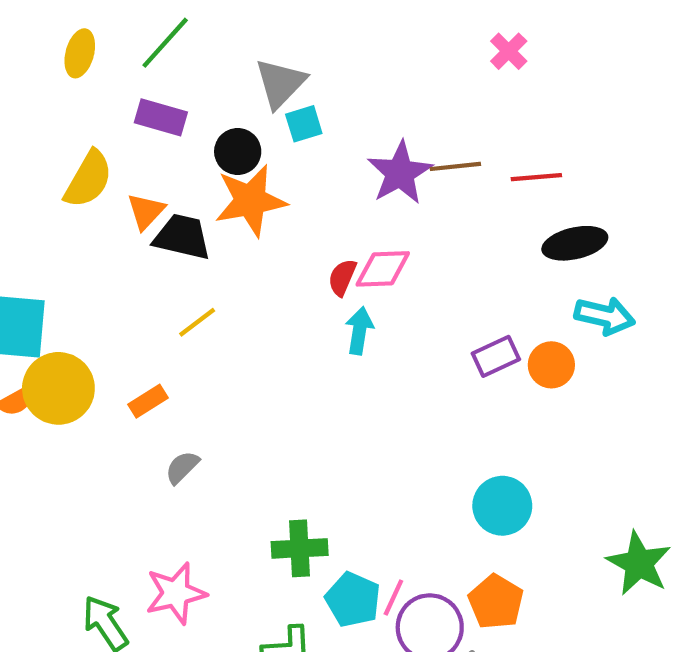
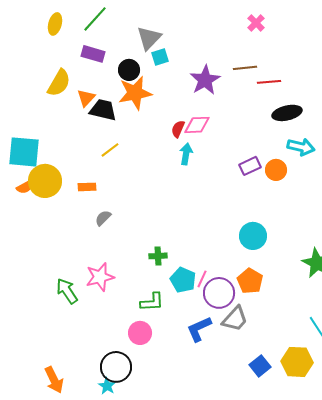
brown line: (455, 166) -> (245, 68), moved
orange rectangle: (148, 401) -> (87, 187), turned 30
green cross: (300, 548) -> (158, 256), size x0.7

